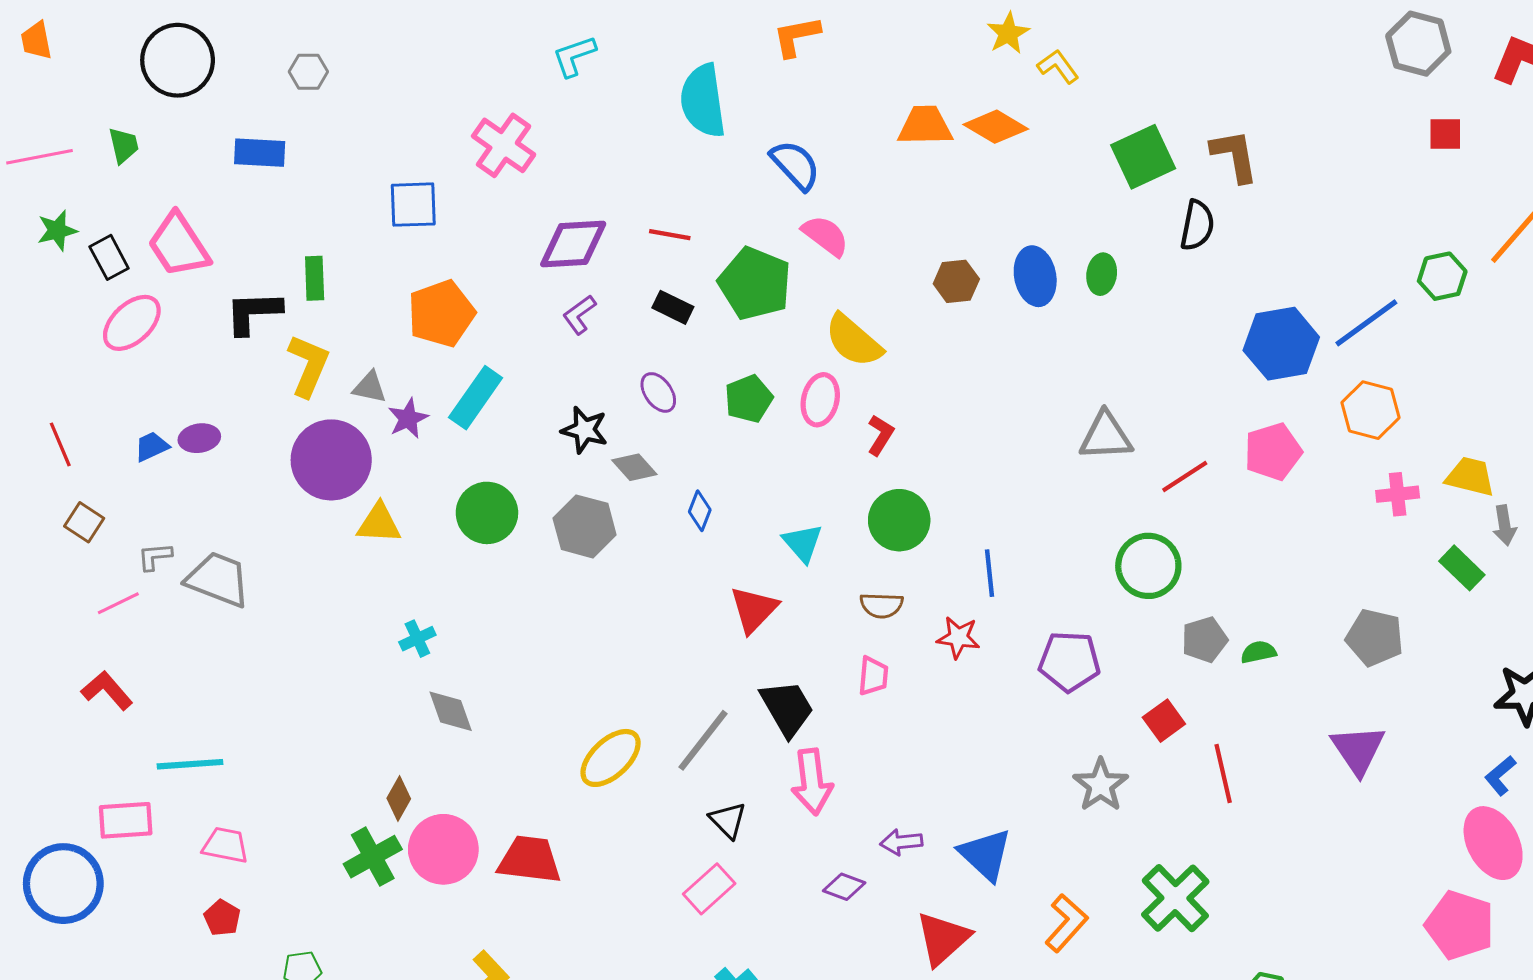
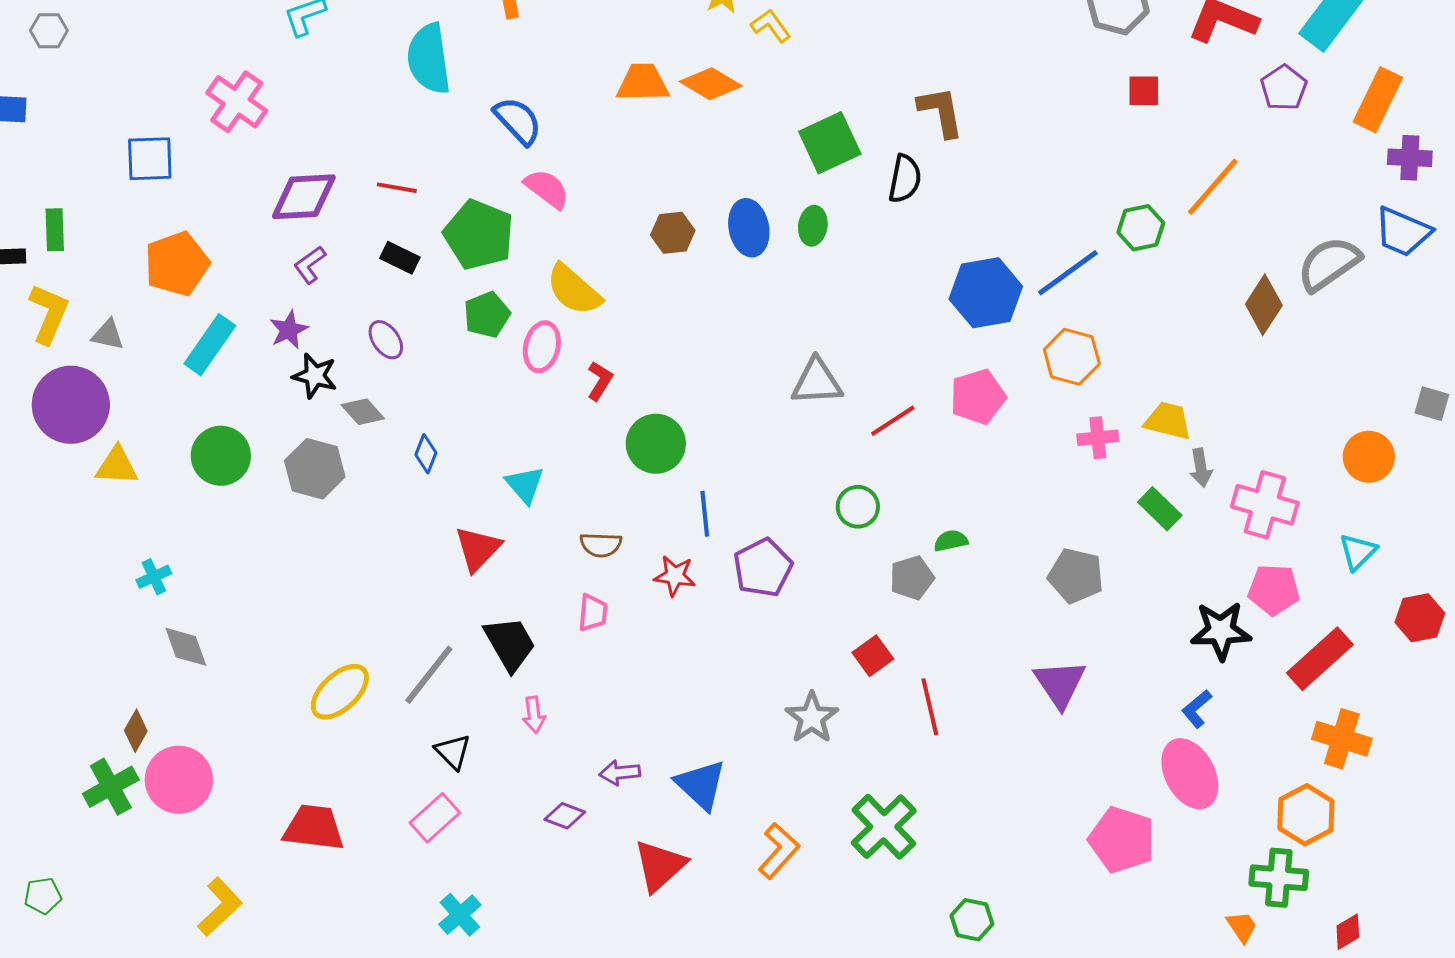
green square: (1143, 157) -> (830, 143), moved
green pentagon: (749, 399) -> (487, 315), moved
purple star: (408, 418) -> (289, 330), moved
green circle: (899, 520) -> (656, 444), moved
green circle: (1148, 566) -> (858, 507), size x0.7
green semicircle: (1258, 652) -> (951, 541), moved
purple pentagon: (1069, 661) -> (763, 568), moved, turned -30
pink arrow: (812, 782) -> (534, 715), size x0.6
red trapezoid: (530, 860) -> (314, 828), moved
pink pentagon: (1460, 925) -> (1122, 840), moved

